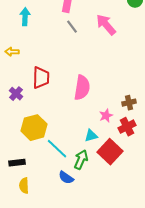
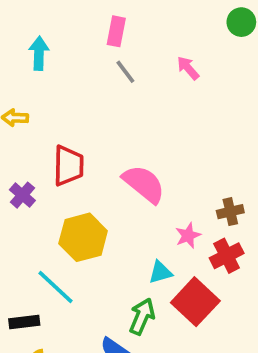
pink arrow: (106, 25) -> (188, 68), size x0.6
pink semicircle: (82, 88) -> (144, 184), turned -60
yellow hexagon: (34, 128) -> (83, 237), moved
cyan line: (57, 149) -> (56, 287), moved

